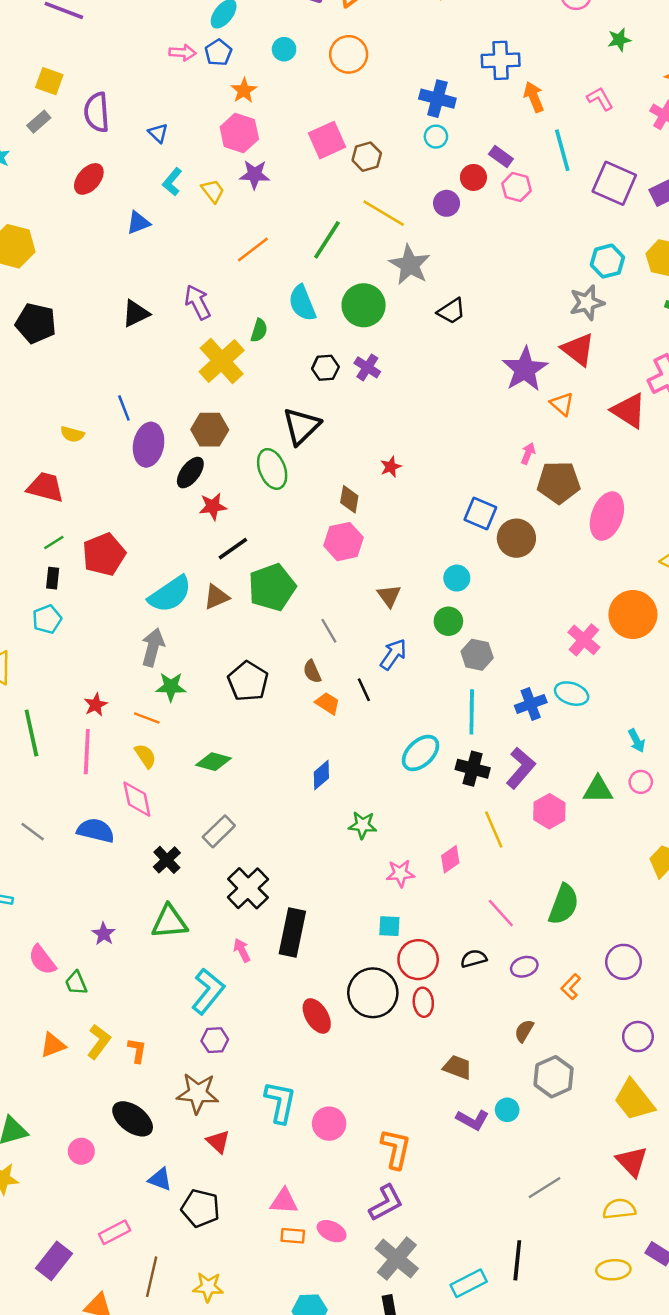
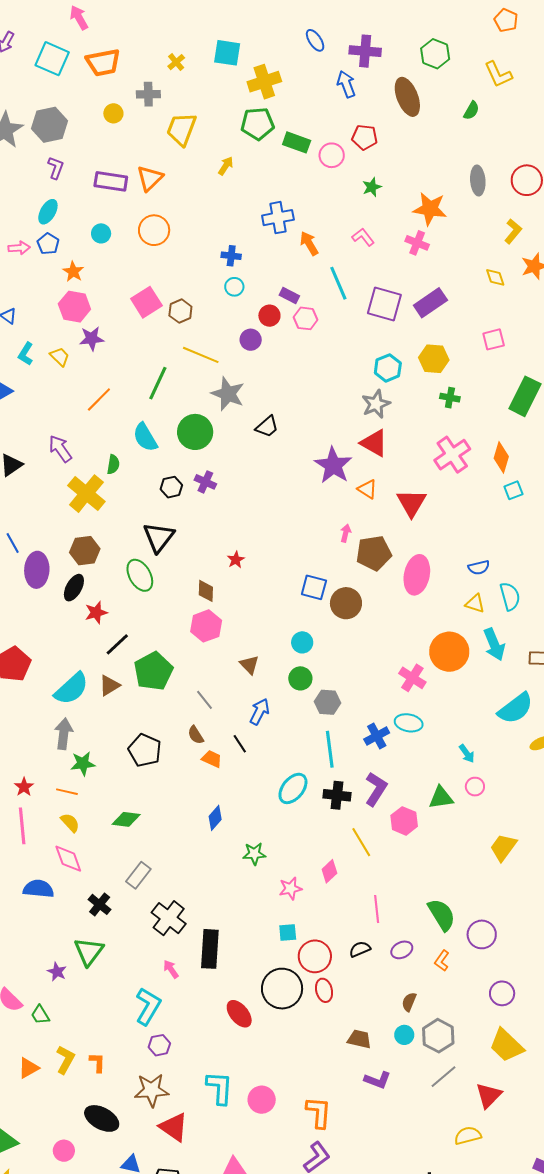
blue cross: (437, 99) -> (231, 256), size x0.7
red triangle: (629, 411) -> (411, 503), moved, turned 36
green semicircle: (564, 904) -> (442, 915), moved, turned -44
pink line: (501, 913) -> (377, 909), turned 44
green triangle: (169, 922) -> (89, 952), moved, turned -40
cyan circle: (507, 1110) -> (404, 1035), moved
red triangle: (218, 1142) -> (174, 1127), size x1.5
red triangle: (632, 1161) -> (489, 1095), moved, turned 36
gray line: (545, 1188) -> (443, 1077), moved
yellow semicircle: (619, 1209) -> (468, 1136), moved

